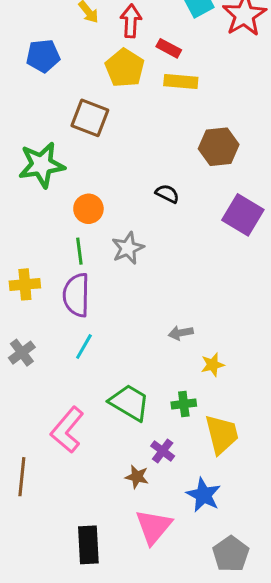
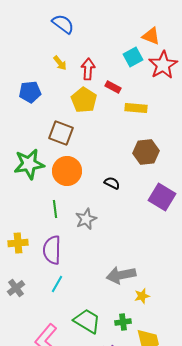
yellow rectangle: (181, 82) -> (136, 108), moved
orange circle: (88, 209) -> (67, 171), moved, size x1.5
green line: (79, 251) -> (55, 209), moved
gray arrow: (181, 333) -> (121, 275), size x1.8

